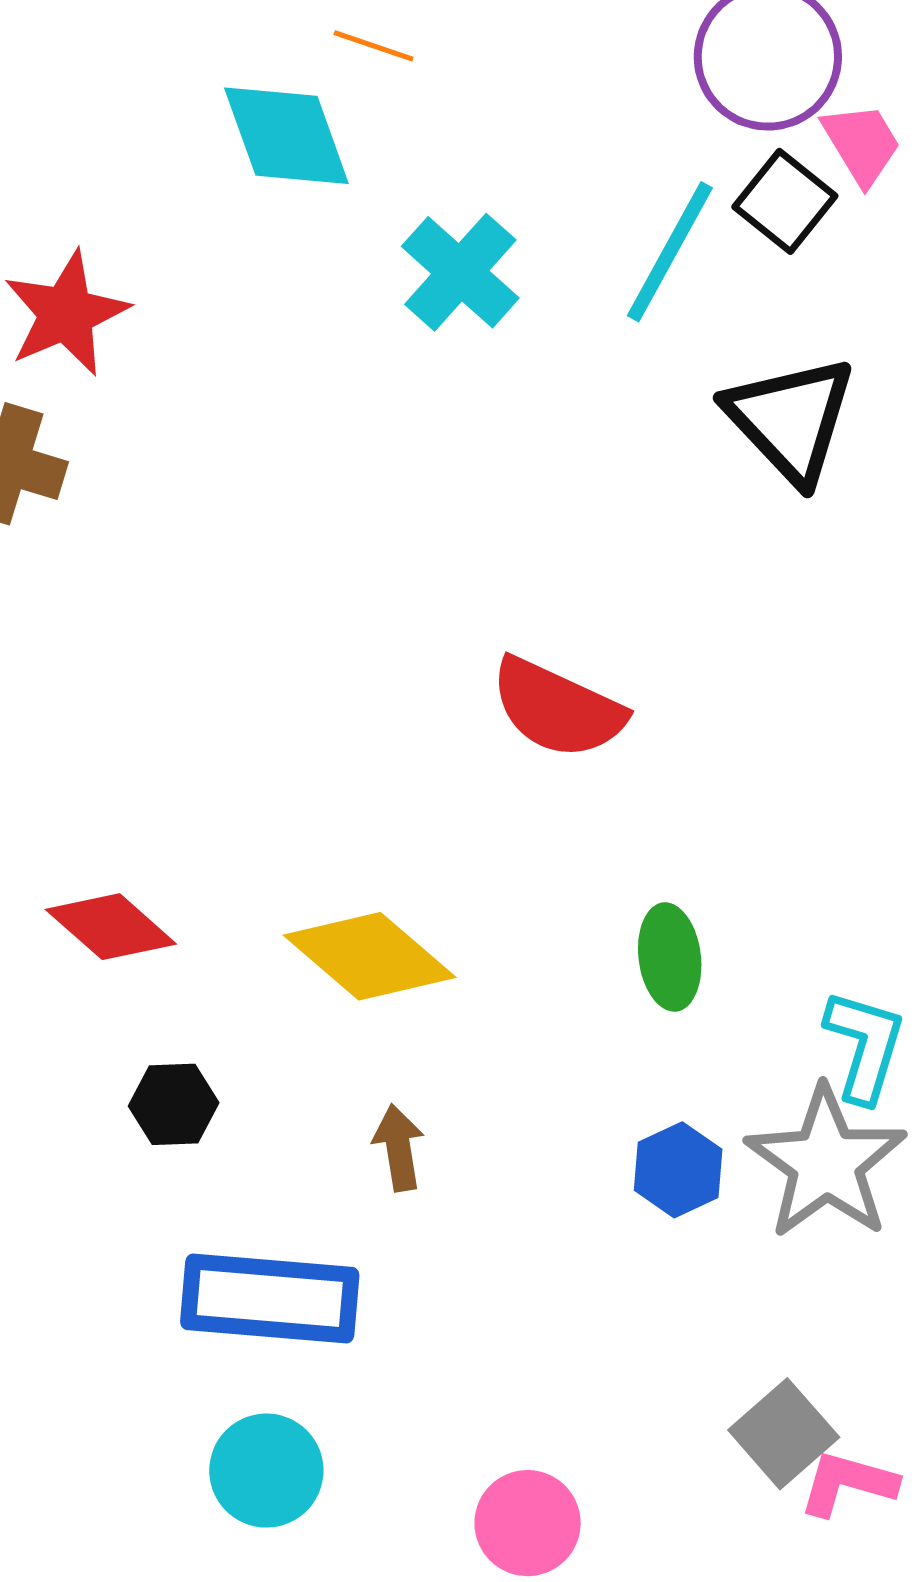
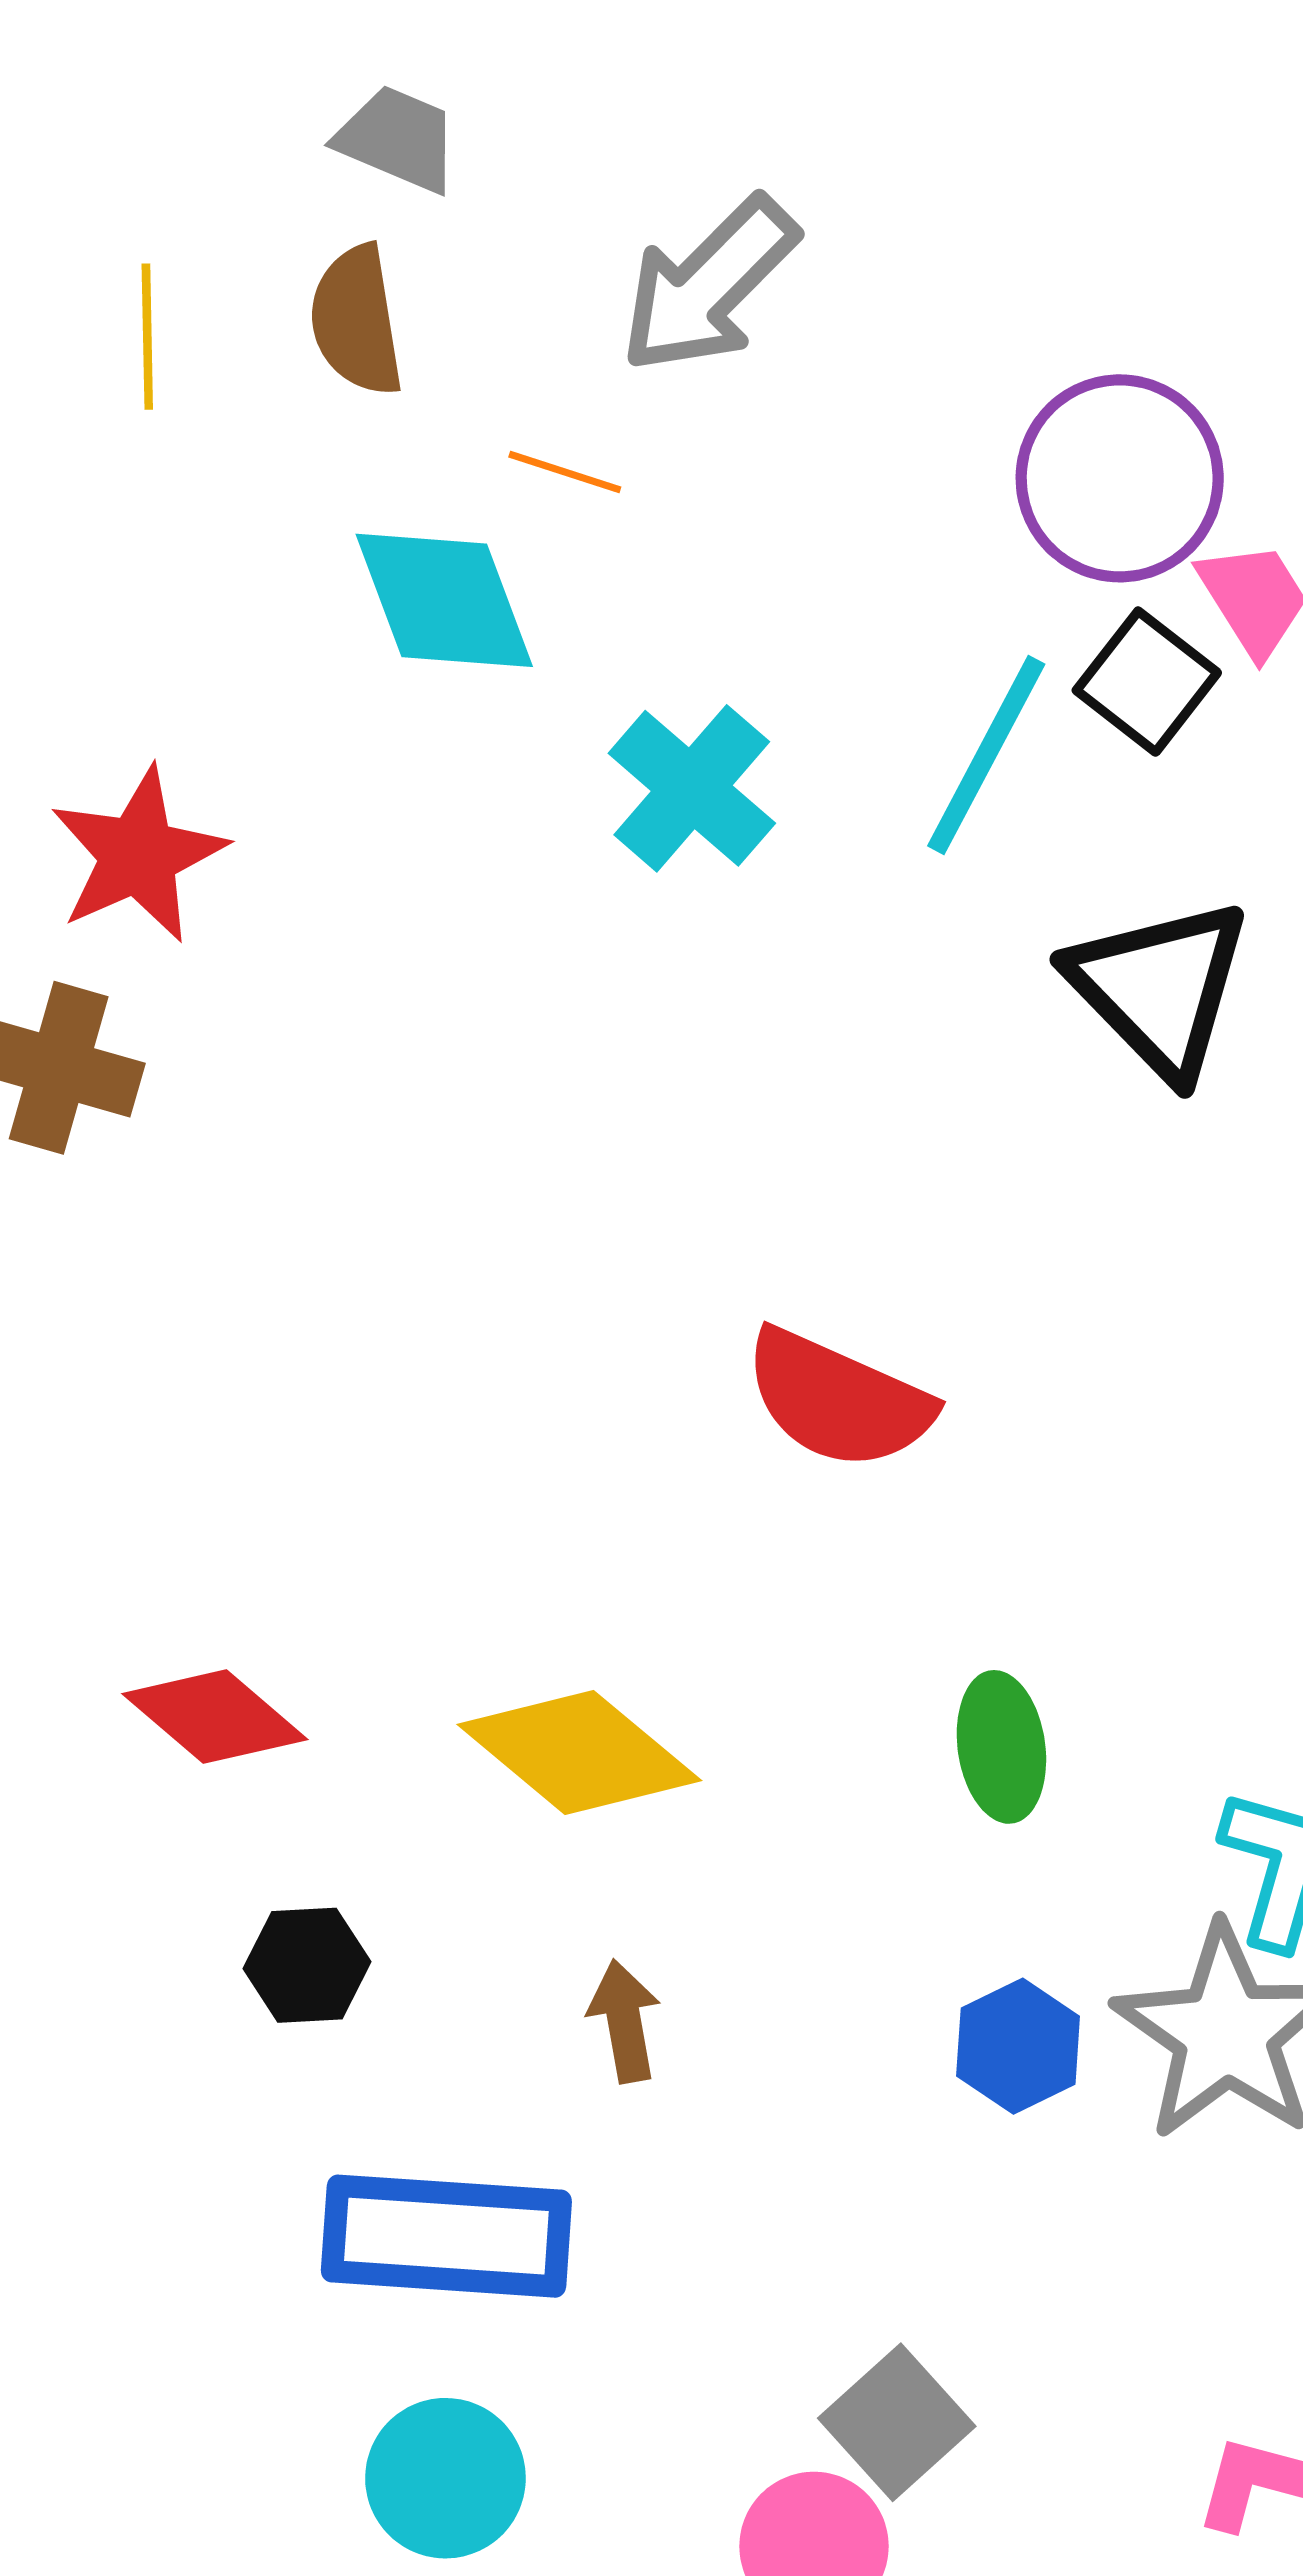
gray square: (784, 1434) -> (897, 2422), moved

